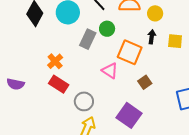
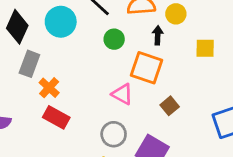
black arrow: (152, 37) -> (158, 35), moved
gray rectangle: (88, 39) -> (29, 64), moved
gray circle: (84, 101) -> (114, 134), moved

